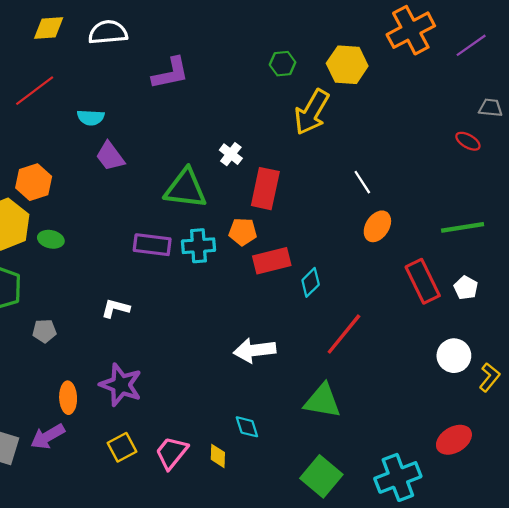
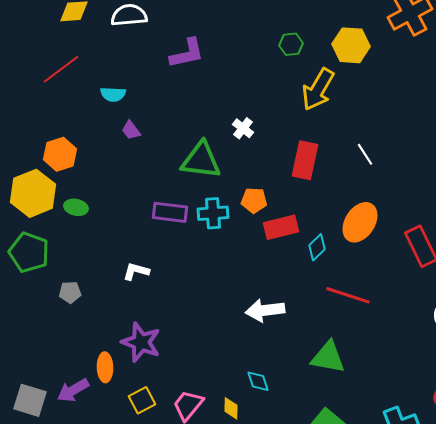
purple trapezoid: (110, 156) -> (131, 130), size x0.7
red rectangle: (265, 189) -> (305, 160), moved
orange ellipse: (377, 226) -> (360, 222), moved, size x1.4
red line: (344, 334) -> (348, 295), turned 69
orange ellipse: (68, 398) -> (105, 367), moved

